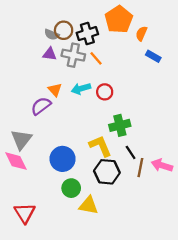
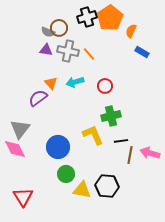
black cross: (87, 34) -> (87, 17), moved
red circle: (105, 92) -> (105, 86), moved
black line: (131, 152) -> (121, 141), turned -64
black hexagon: (107, 172) -> (107, 186), moved

